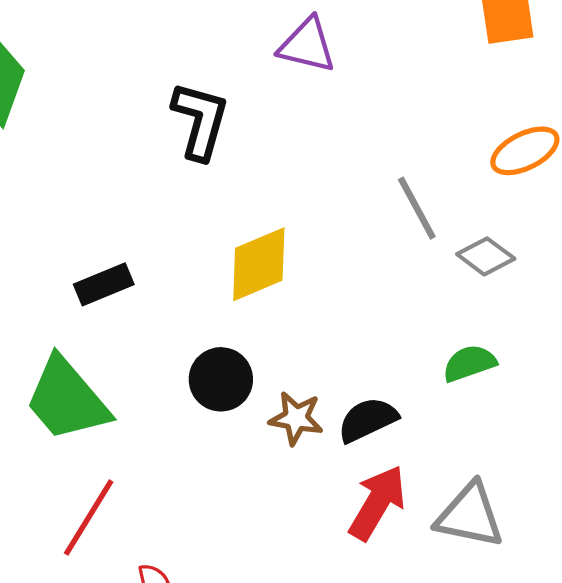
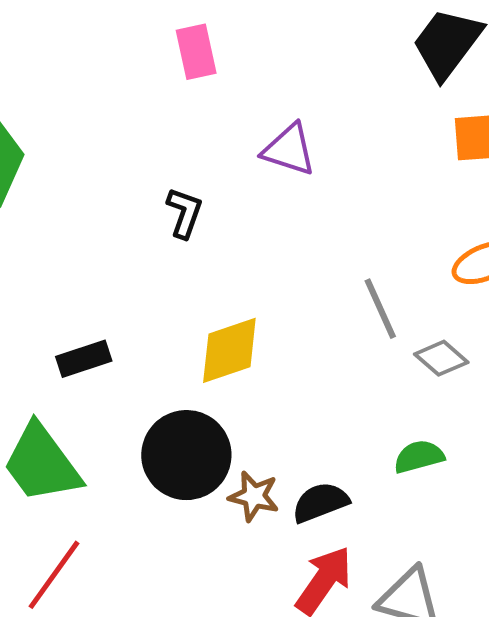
black L-shape: (200, 121) -> (184, 213), size x0.7
black circle: (221, 379) -> (186, 455), size x1.5

